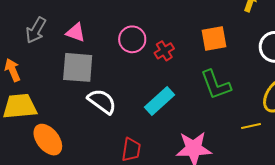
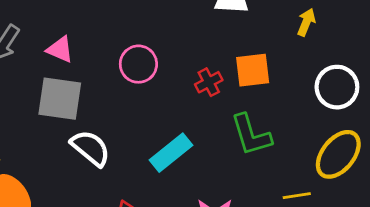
red cross: (164, 51) -> (209, 82), moved

